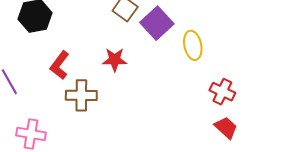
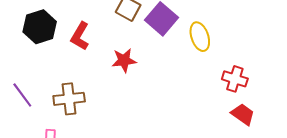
red L-shape: (60, 65) -> (80, 36), moved
brown cross: (81, 95) -> (69, 99), moved

